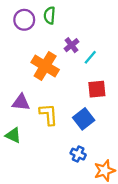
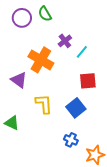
green semicircle: (50, 15) -> (45, 14), turned -35
purple triangle: (21, 102) -> (19, 80), moved, turned 30

